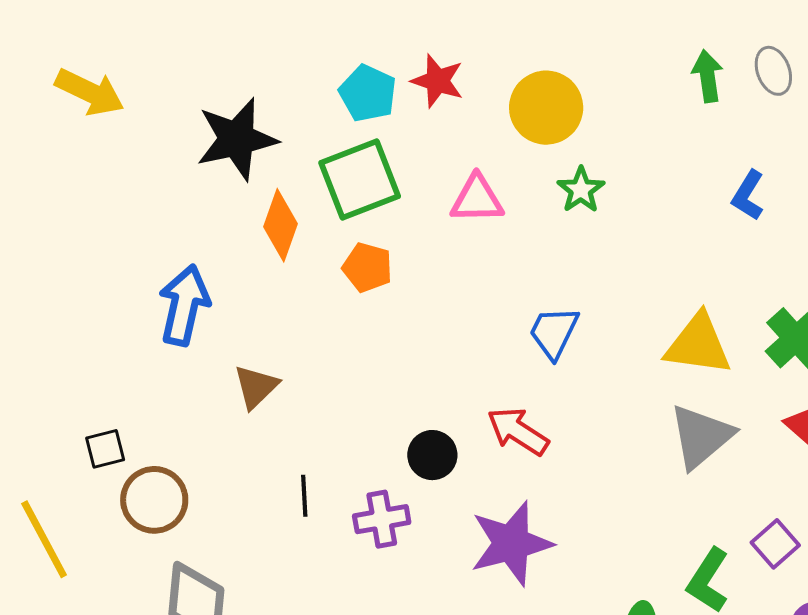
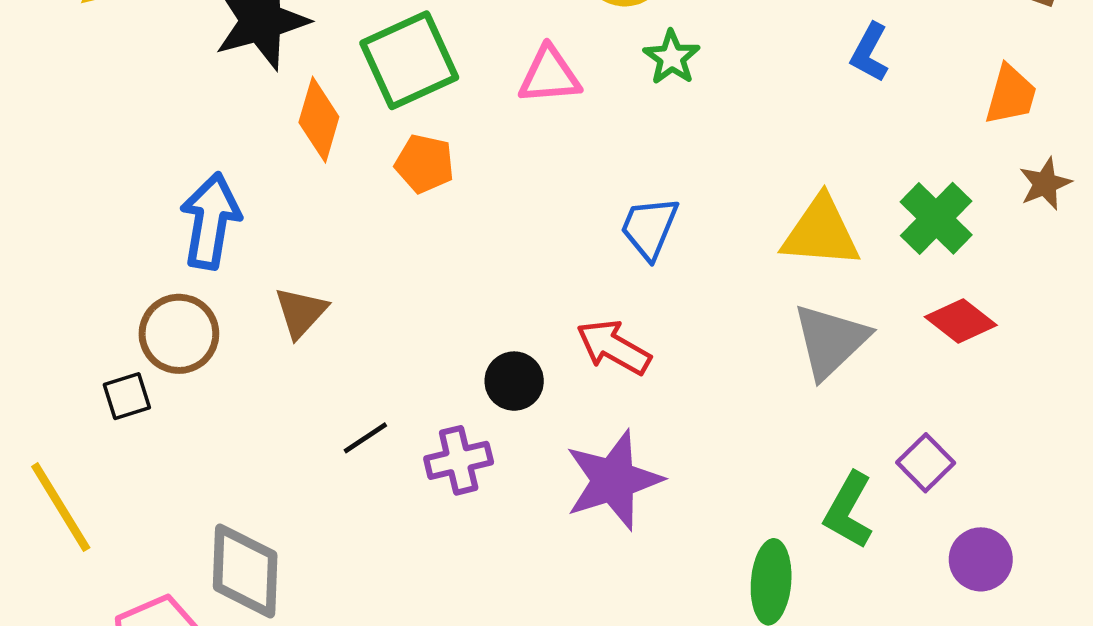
black line: (304, 496) -> (365, 438), turned 63
brown circle: (154, 500) -> (179, 334), moved

